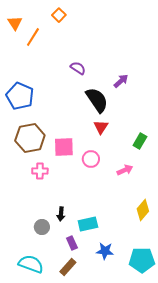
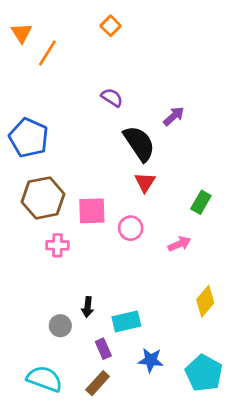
orange square: (59, 15) -> (111, 26), moved
cyan pentagon: (142, 260) -> (204, 373), turned 30

